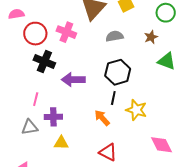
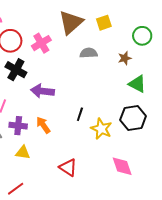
pink cross: (66, 32) -> (41, 43), turned 30
black hexagon: (118, 72) -> (133, 118), moved
orange arrow: (102, 118) -> (43, 125), moved

